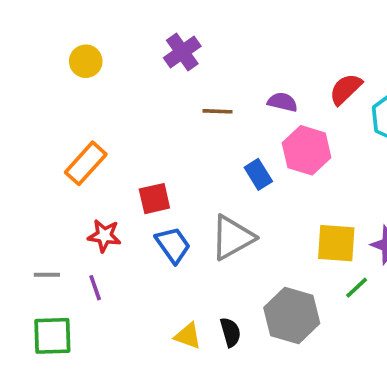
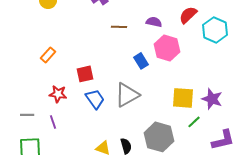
orange rectangle: (86, 163) -> (48, 55), size x0.7

